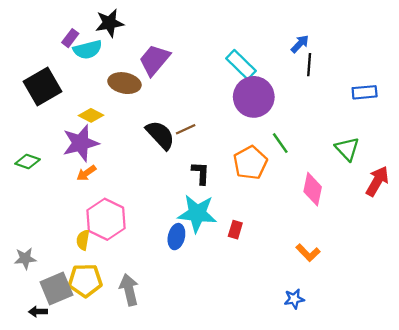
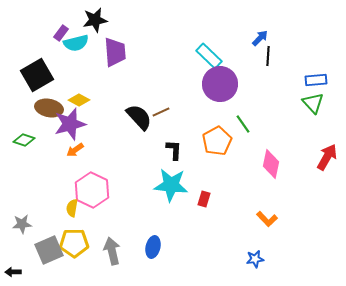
purple trapezoid: (154, 60) -> (115, 52), moved, turned 136
brown ellipse: (124, 83) -> (49, 108), moved
green triangle: (347, 149) -> (313, 103), moved
blue ellipse: (176, 237) -> (153, 247), moved
black arrow: (38, 312) -> (13, 272), moved

